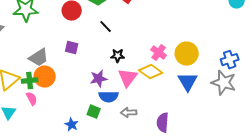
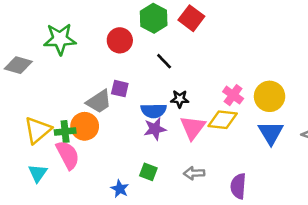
gray trapezoid: (39, 58) -> (99, 102), moved
yellow diamond: (151, 72) -> (223, 120), turned -30
blue semicircle: (109, 97) -> (154, 111), moved
pink semicircle: (32, 99) -> (68, 155), size x1.6

